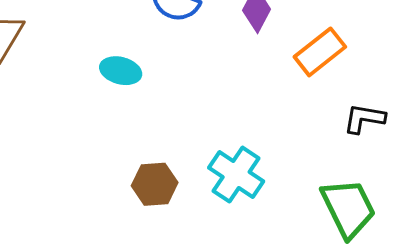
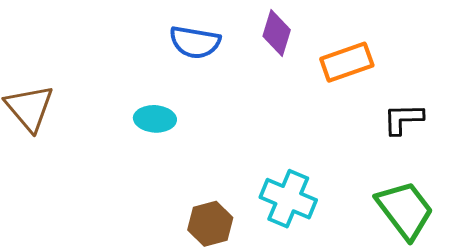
orange rectangle: (320, 52) -> (347, 62), turned 30

